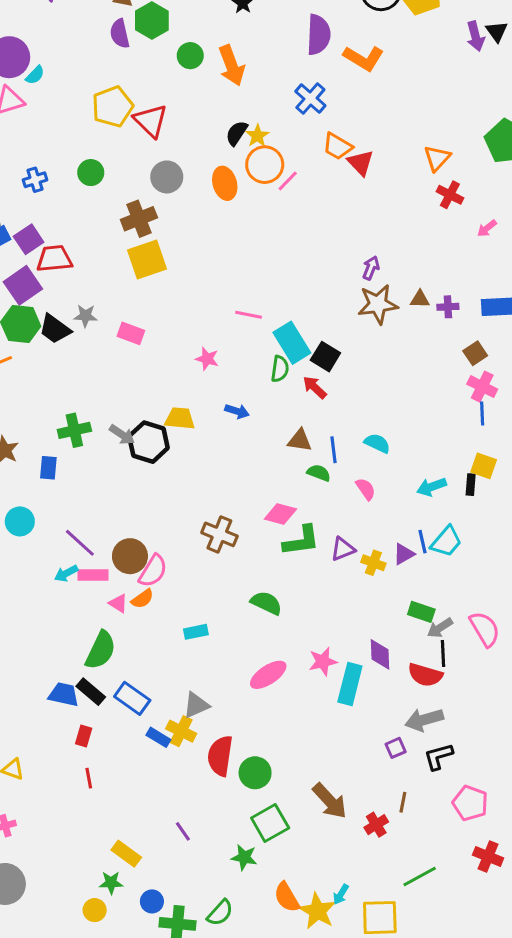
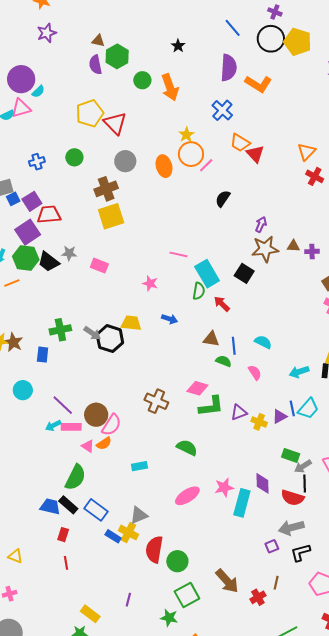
black semicircle: (237, 133) -> (223, 199), moved
black square: (325, 357) -> (244, 273), moved
purple line: (183, 831) -> (128, 600), turned 48

